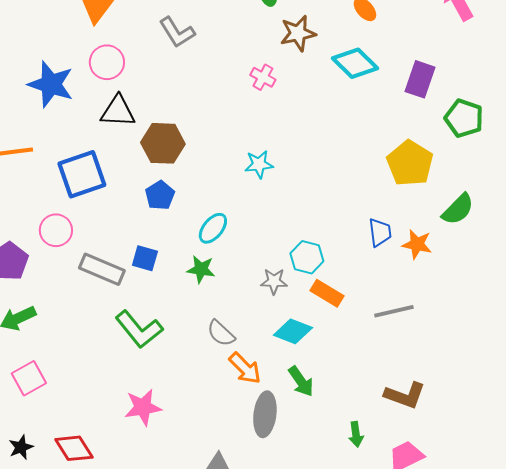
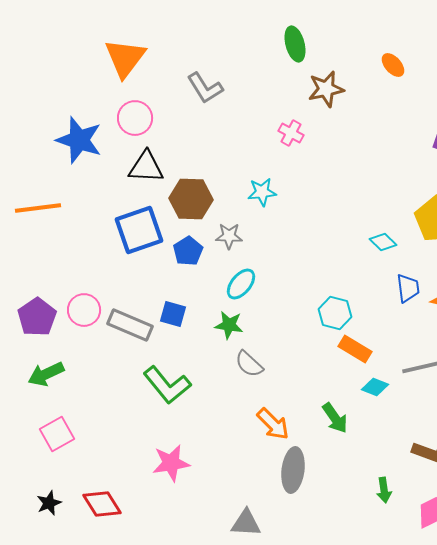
cyan diamond: (355, 63) -> (383, 242), moved, size x0.6
cyan star: (259, 164) -> (262, 192), moved
blue square: (82, 174) -> (139, 230), moved
pink circle: (56, 230) -> (84, 310), moved
gray star: (274, 281) -> (229, 236), moved
cyan diamond: (293, 331) -> (375, 387), moved, size x0.7
gray semicircle: (221, 333) -> (249, 364), moved
green arrow: (301, 381) -> (335, 418), moved

